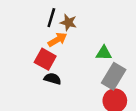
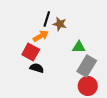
black line: (51, 18) -> (47, 19), moved
brown star: (68, 23) -> (60, 24), moved

